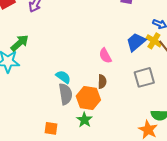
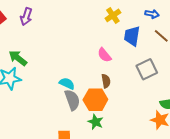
yellow cross: (154, 41) -> (113, 15), moved, turned 35
blue trapezoid: (136, 42) -> (132, 36), turned -30
green arrow: (20, 43) -> (18, 58), turned -90

